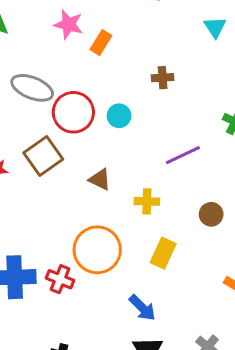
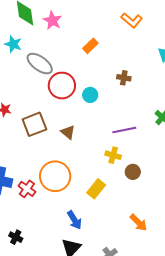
pink star: (68, 24) -> (52, 20), moved
brown square: (43, 156) -> (34, 124), moved
yellow cross: (147, 201) -> (113, 155), moved

